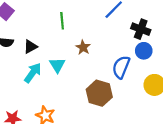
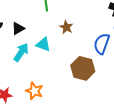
cyan triangle: (57, 65) -> (43, 44), turned -35

